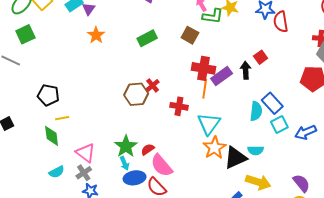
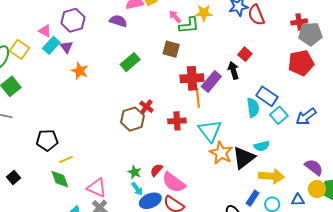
green star: (126, 146) -> (135, 172), size x0.6

